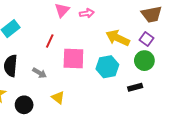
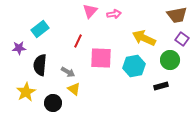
purple square: (146, 39) -> (182, 39), moved
yellow triangle: (58, 98) -> (74, 89), moved

